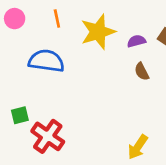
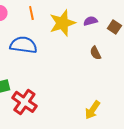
purple semicircle: (136, 41) -> (90, 21), moved

